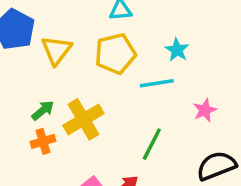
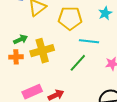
cyan star: (177, 50) -> (105, 13), moved
green line: (152, 144) -> (78, 63), moved

